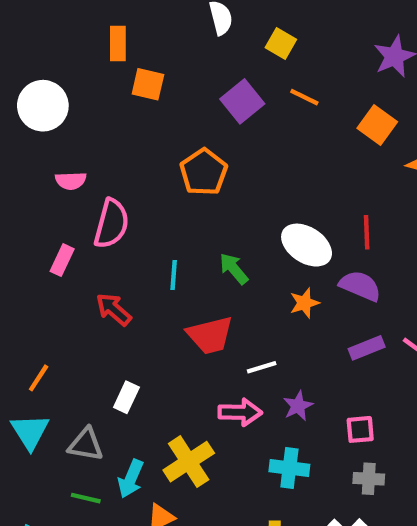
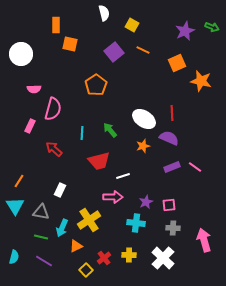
orange square: (377, 125) -> (177, 63), turned 30
purple star: (298, 406) -> (146, 202), moved

